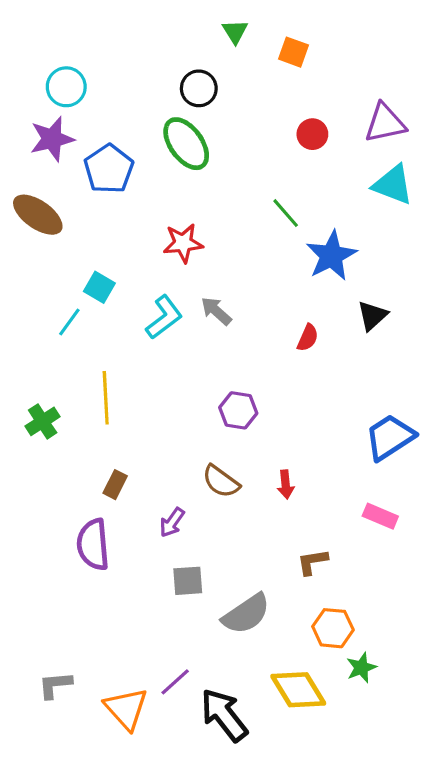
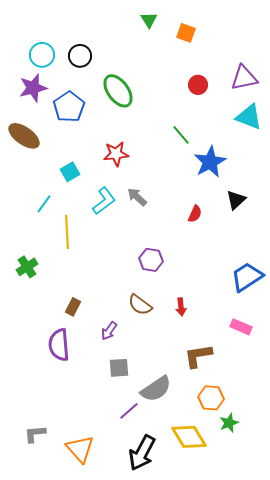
black circle: (199, 88) -> (80, 56), moved
cyan square: (99, 287) -> (70, 172), moved, turned 30
yellow line: (106, 398) -> (67, 232), moved
brown L-shape: (312, 562) -> (198, 356), size x1.4
purple line: (175, 682) -> (129, 411), moved
black arrow: (224, 715) -> (142, 453), turned -114

